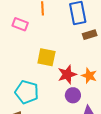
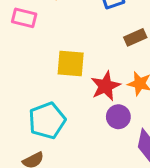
brown rectangle: (90, 35) -> (135, 37), moved
cyan pentagon: (27, 92) -> (47, 120), turned -30

